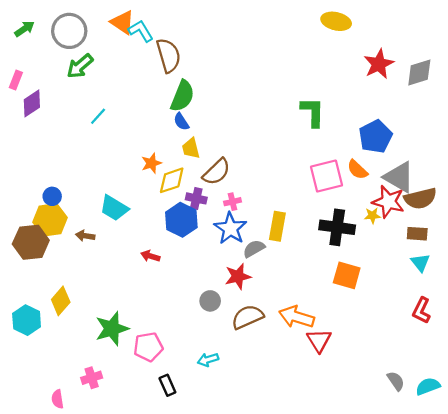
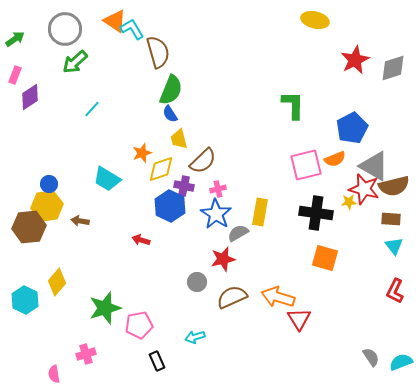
green arrow: (24, 29) -> (15, 39), moved
orange semicircle: (357, 170) -> (335, 159), turned -65
cyan trapezoid: (114, 208) -> (107, 179), moved

